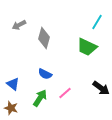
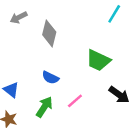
green trapezoid: (87, 47) -> (98, 60), moved

